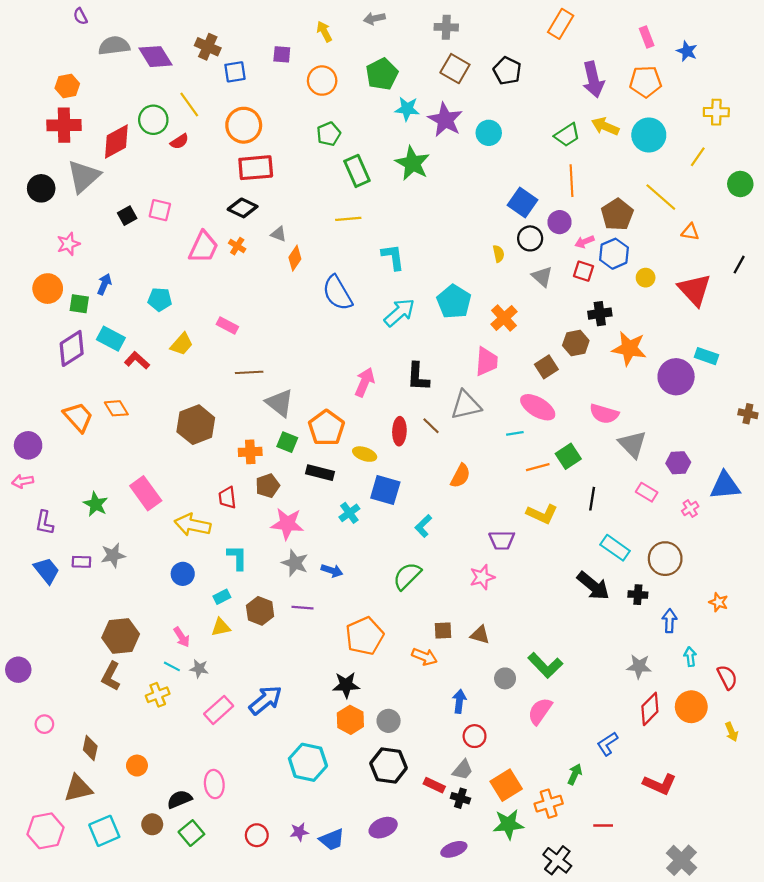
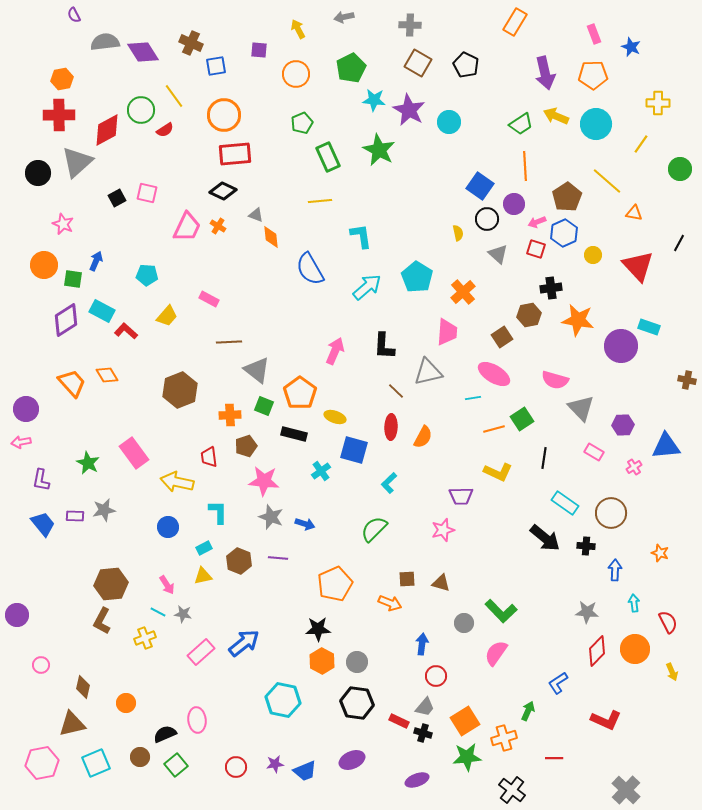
pink star: (68, 244) -> (63, 224), turned -30
orange diamond: (295, 258) -> (271, 237), turned -40
red ellipse: (399, 431) -> (391, 427), moved

